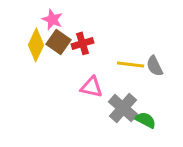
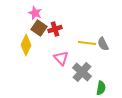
yellow diamond: (36, 45) -> (26, 45), moved
pink triangle: (92, 87) -> (61, 58), turned 35
green semicircle: (146, 120) -> (101, 88), moved, turned 72

